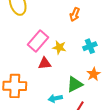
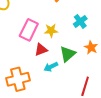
green triangle: (75, 84) -> (68, 54), moved
cyan arrow: (55, 98) -> (51, 67), moved

